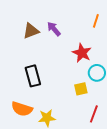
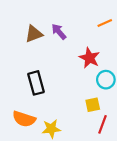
orange line: (96, 21) -> (105, 23), turned 48
yellow square: (81, 89) -> (93, 105), moved

